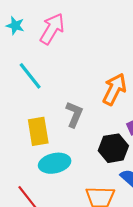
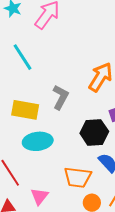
yellow rectangle: (38, 131) -> (25, 110), turned -76

